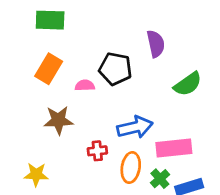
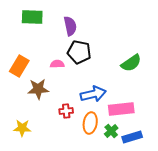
purple semicircle: (156, 44) -> (70, 26), moved
orange rectangle: (49, 69) -> (19, 66), moved

